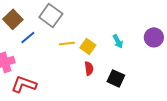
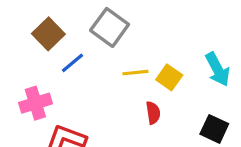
cyan arrow: (118, 41) -> (218, 69), size x1.5
red semicircle: (89, 68) -> (153, 113), moved

